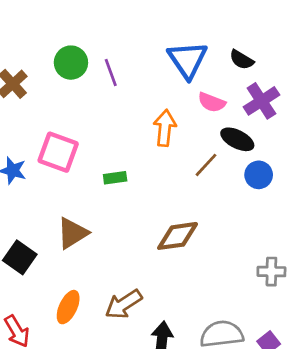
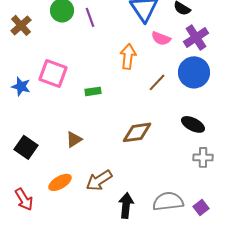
black ellipse: (237, 139) -> (193, 124), moved
blue circle: (259, 175) -> (194, 72), moved, size x1.6
brown triangle: (72, 233) -> (74, 139), moved, size x0.7
orange ellipse: (68, 307) -> (60, 182), turned 35

